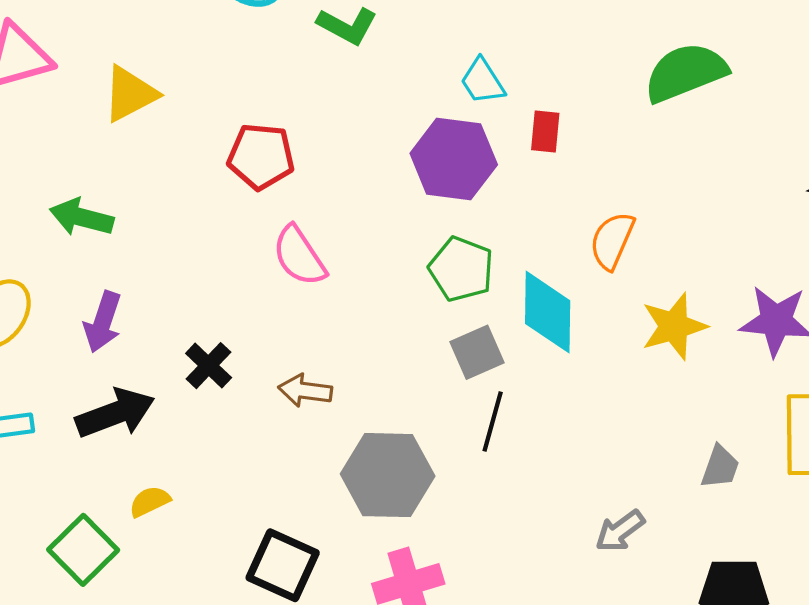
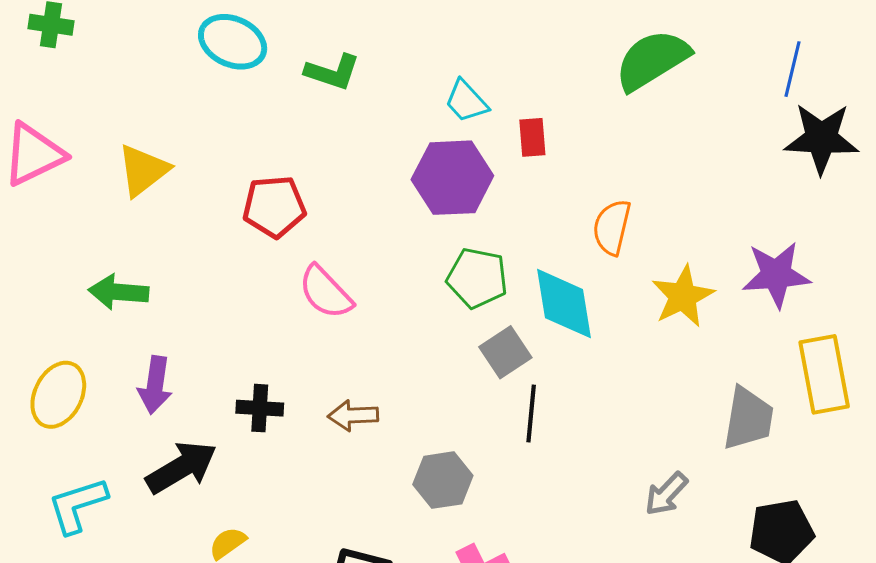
black cross: (209, 366) -> (260, 408), turned -30
gray trapezoid: (720, 467) -> (748, 418), size x1.5
gray hexagon: (388, 475) -> (443, 480), size x0.7

